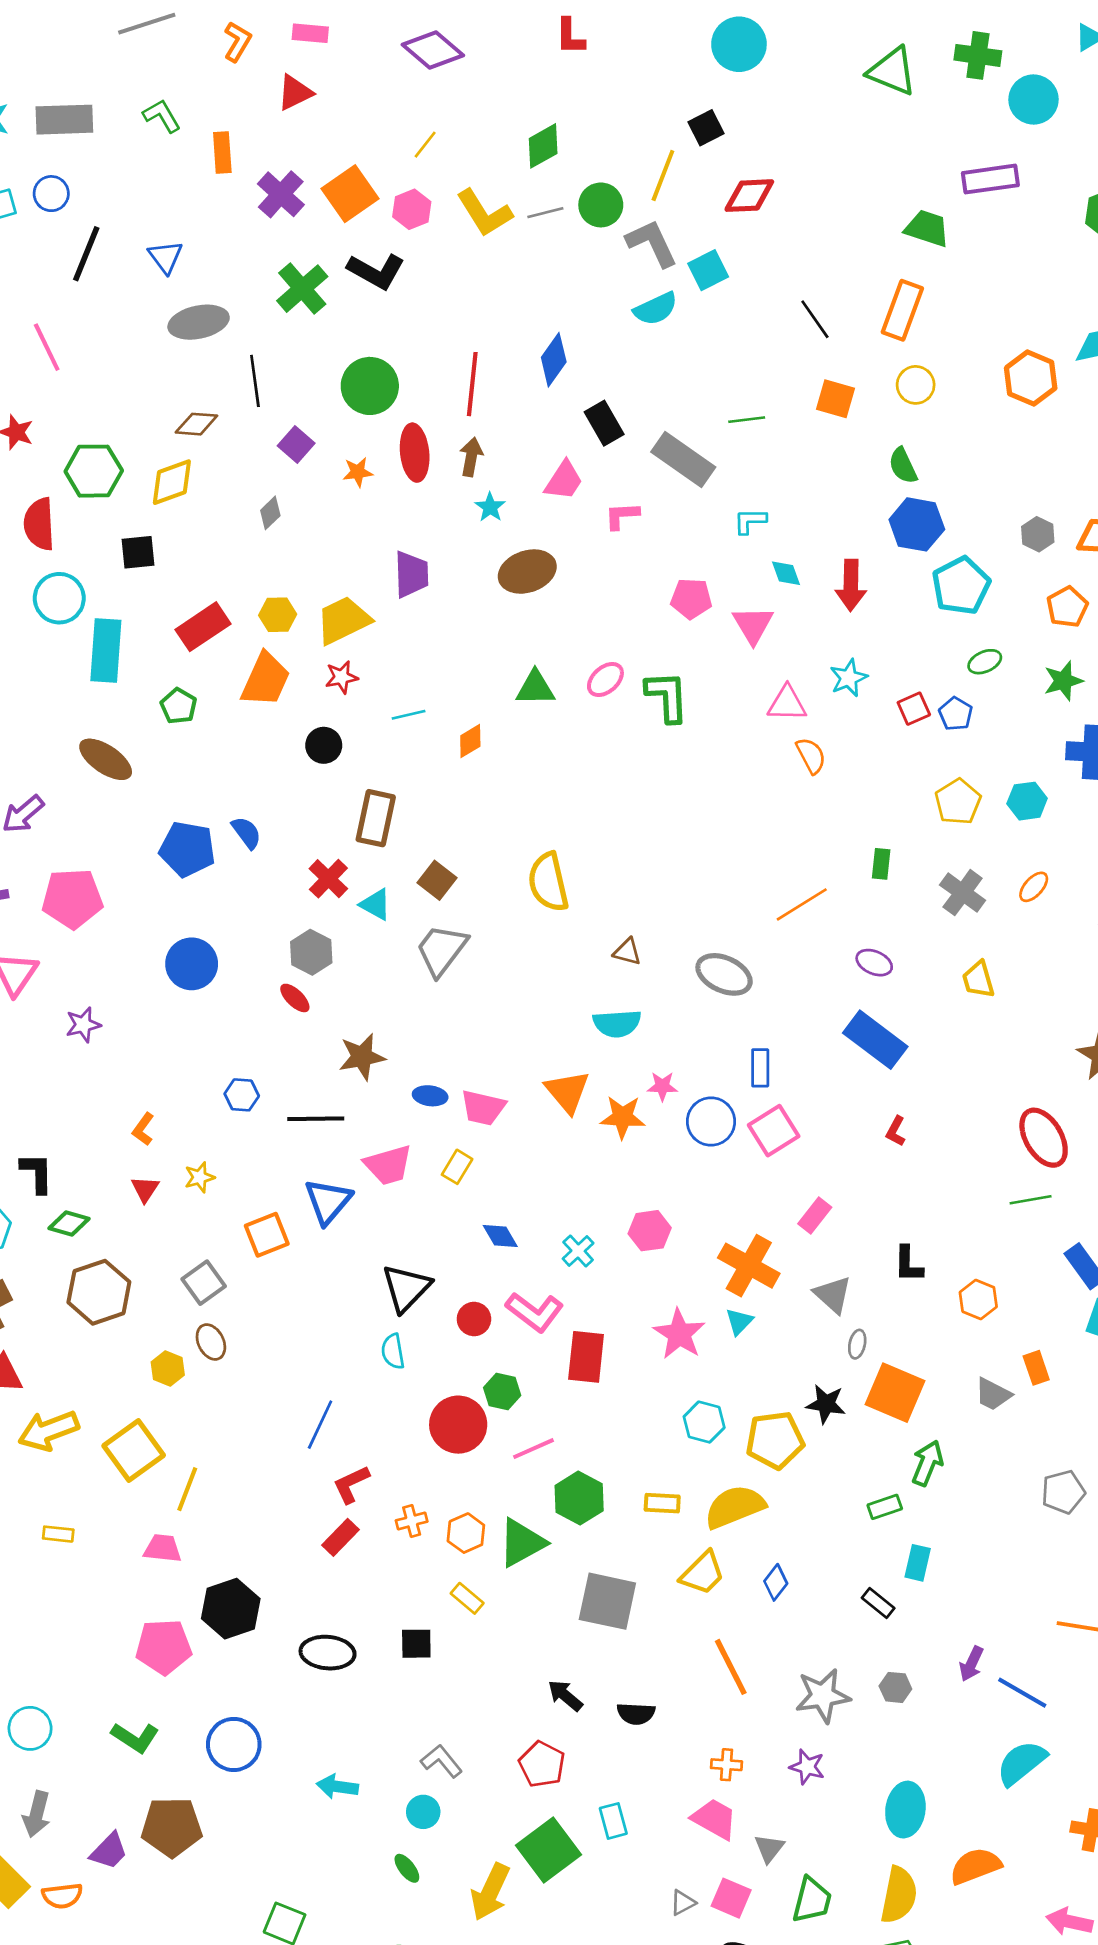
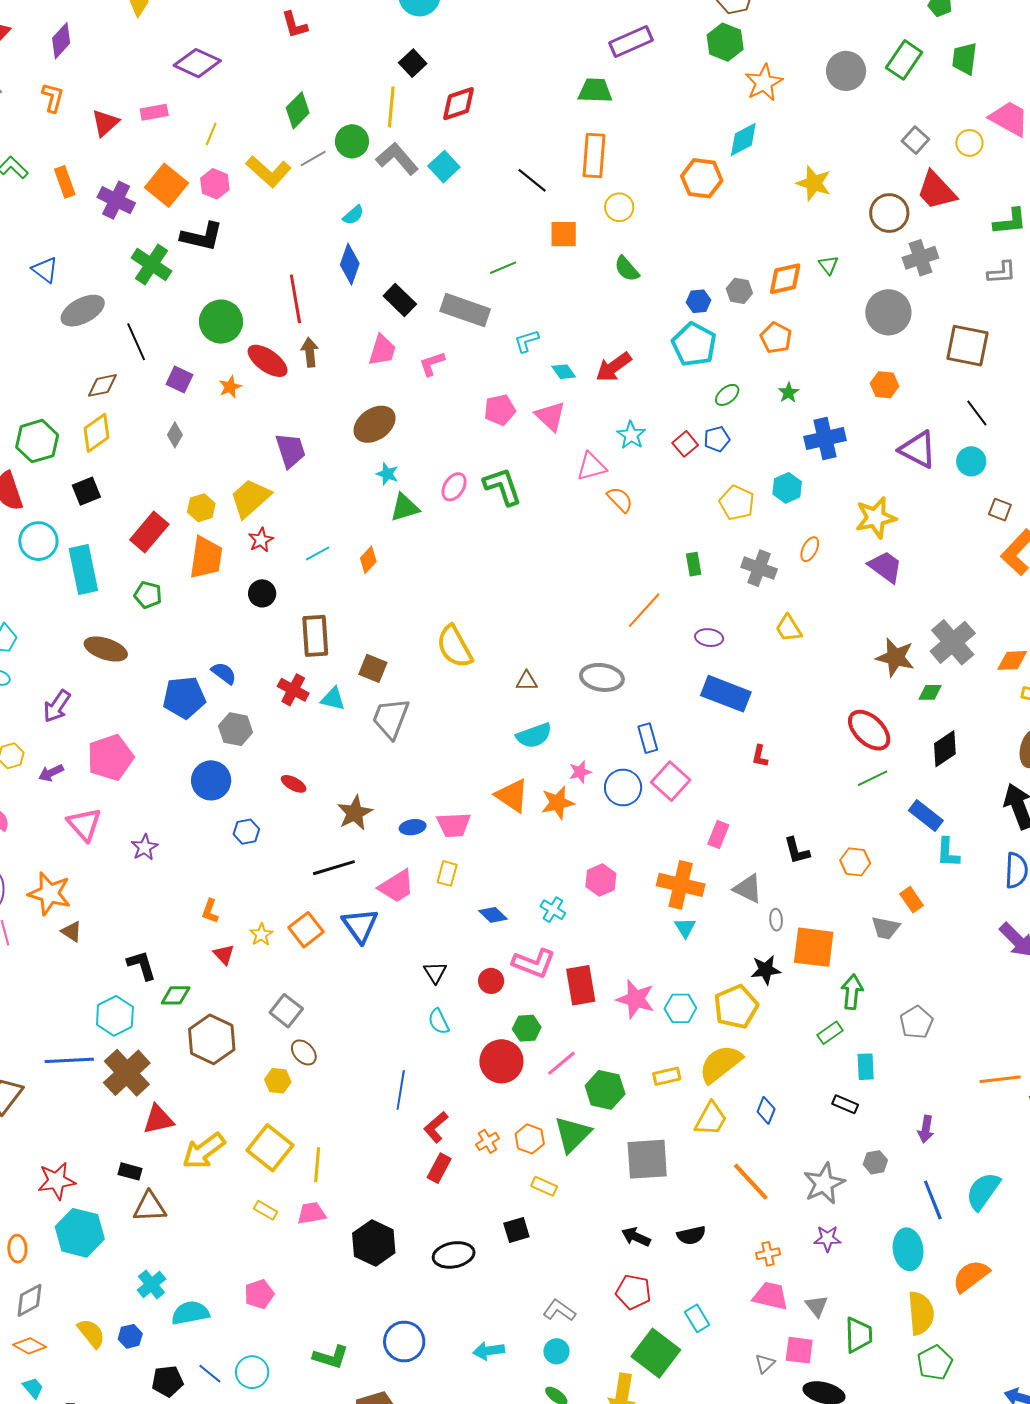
pink rectangle: (310, 33) -> (154, 112), moved
cyan semicircle: (656, 309) -> (353, 215), moved, size x0.7
red ellipse: (415, 453) -> (268, 361), turned -33
cyan star: (490, 507) -> (387, 474), moved
blue hexagon: (917, 524) -> (699, 301), moved, size x0.6
red arrow: (851, 585) -> (614, 367), turned 69
green star: (1063, 681) -> (789, 393), size x0.7
blue pentagon: (956, 714) -> (717, 439), turned -30
gray hexagon: (311, 952) -> (236, 729), moved
blue hexagon: (242, 1095) -> (246, 832), moved
orange square: (267, 1235) -> (306, 930), moved
black triangle: (406, 1288) -> (435, 972), size x0.6
pink star: (679, 1334) -> (636, 999), moved
gray pentagon: (1063, 1492) -> (916, 1022), moved
yellow rectangle: (58, 1534) -> (265, 1210), moved, turned 40
pink pentagon: (164, 1647) -> (259, 1294), moved, size x0.7
blue line: (1022, 1693) -> (933, 1200), moved, turned 54

